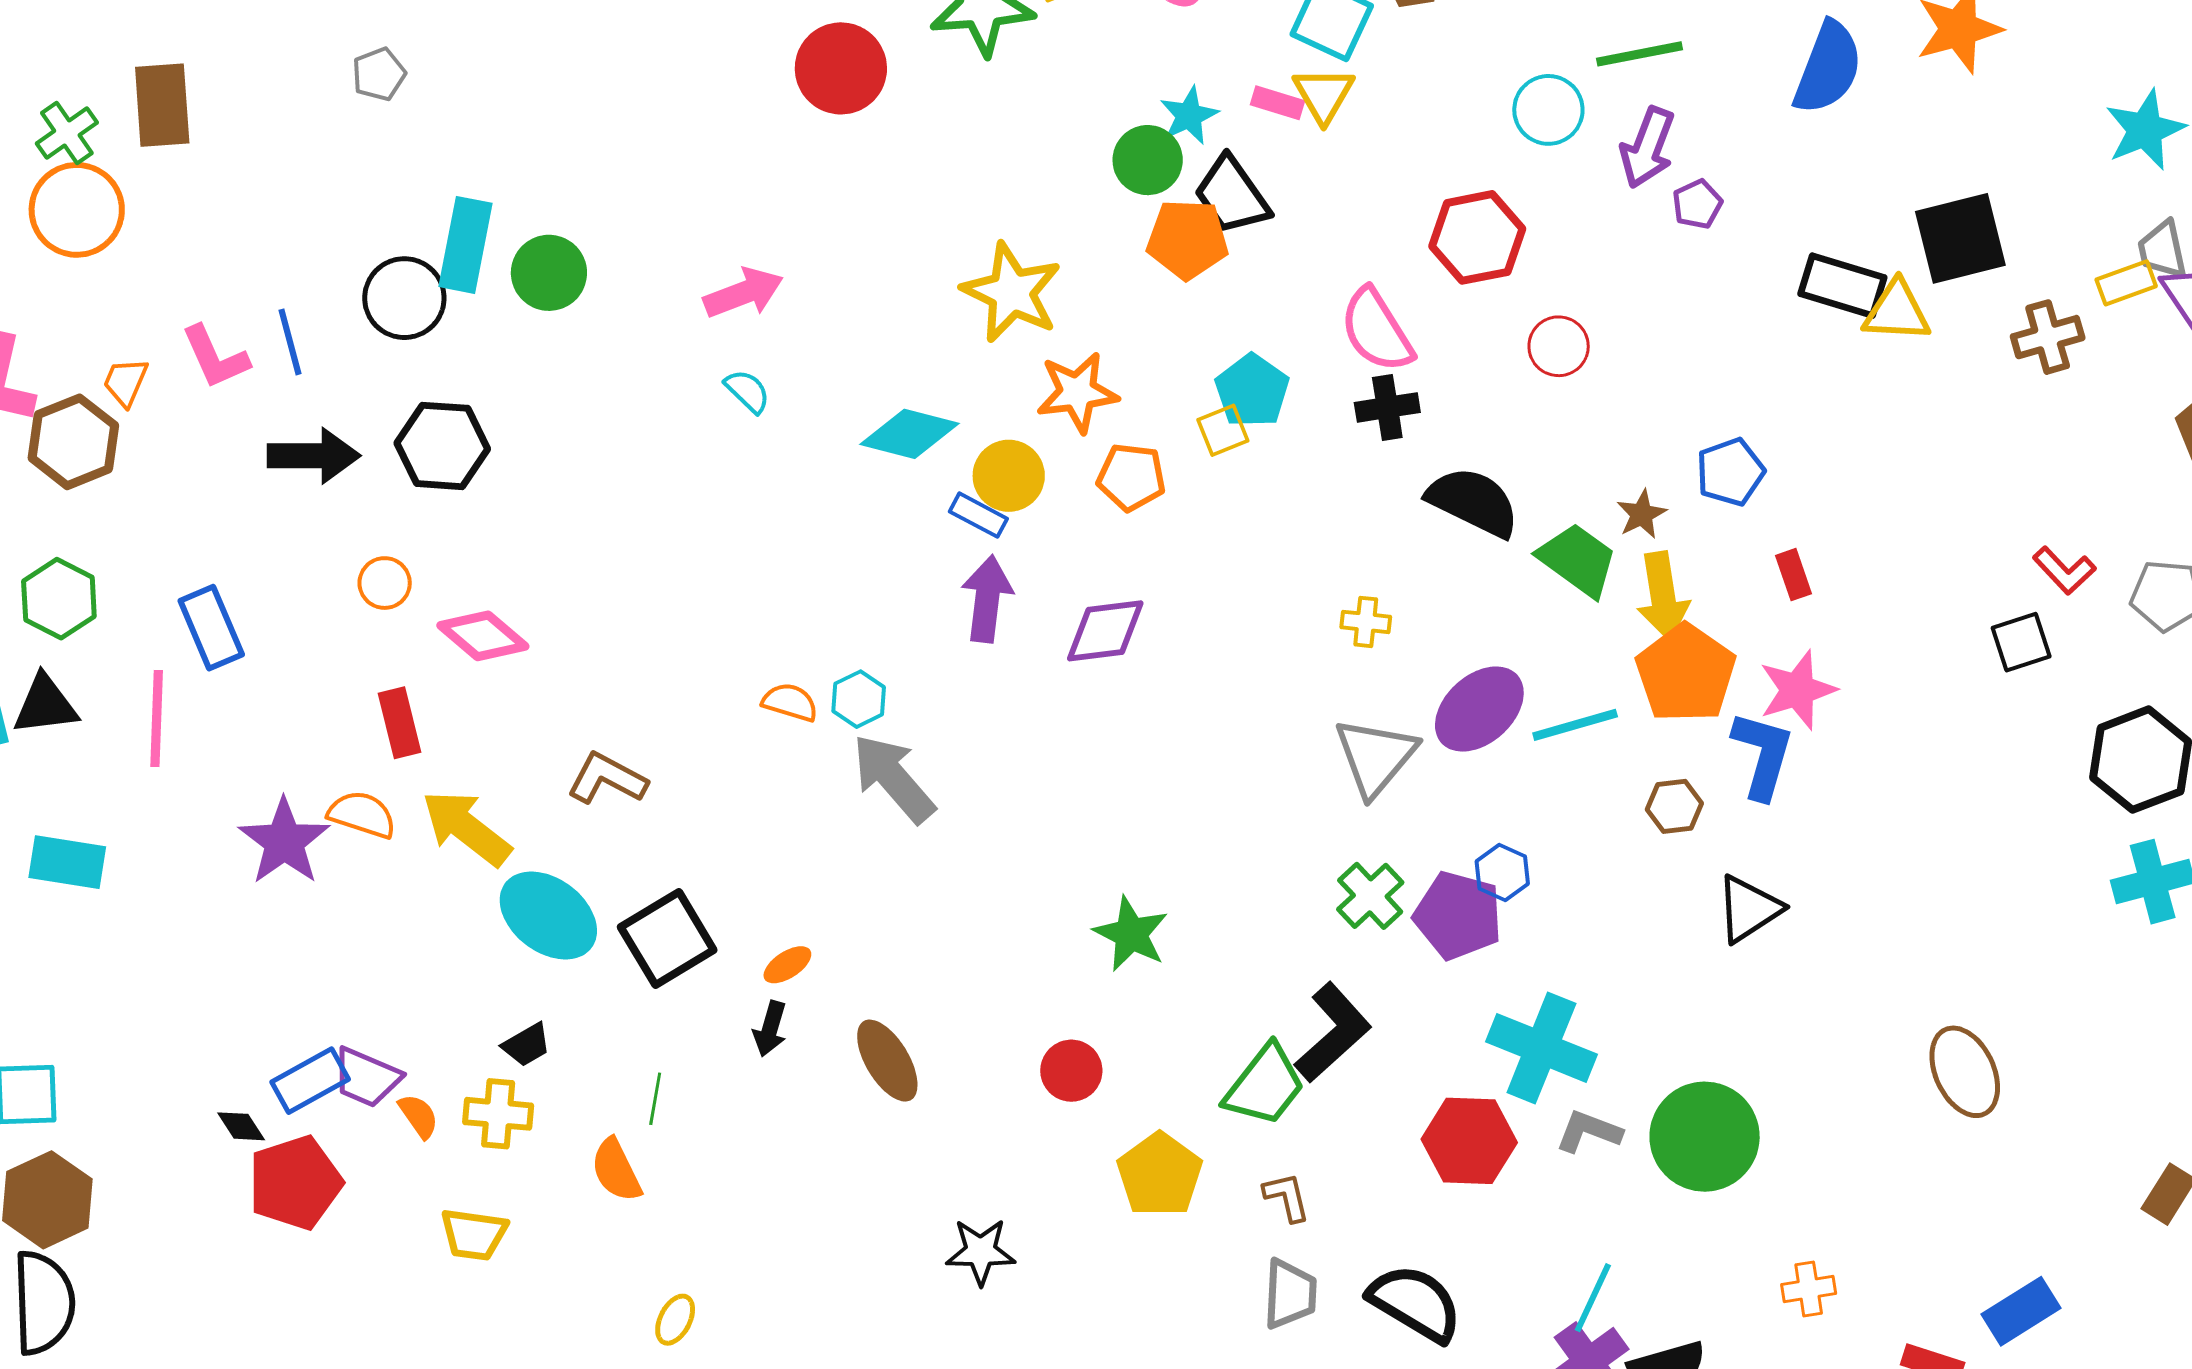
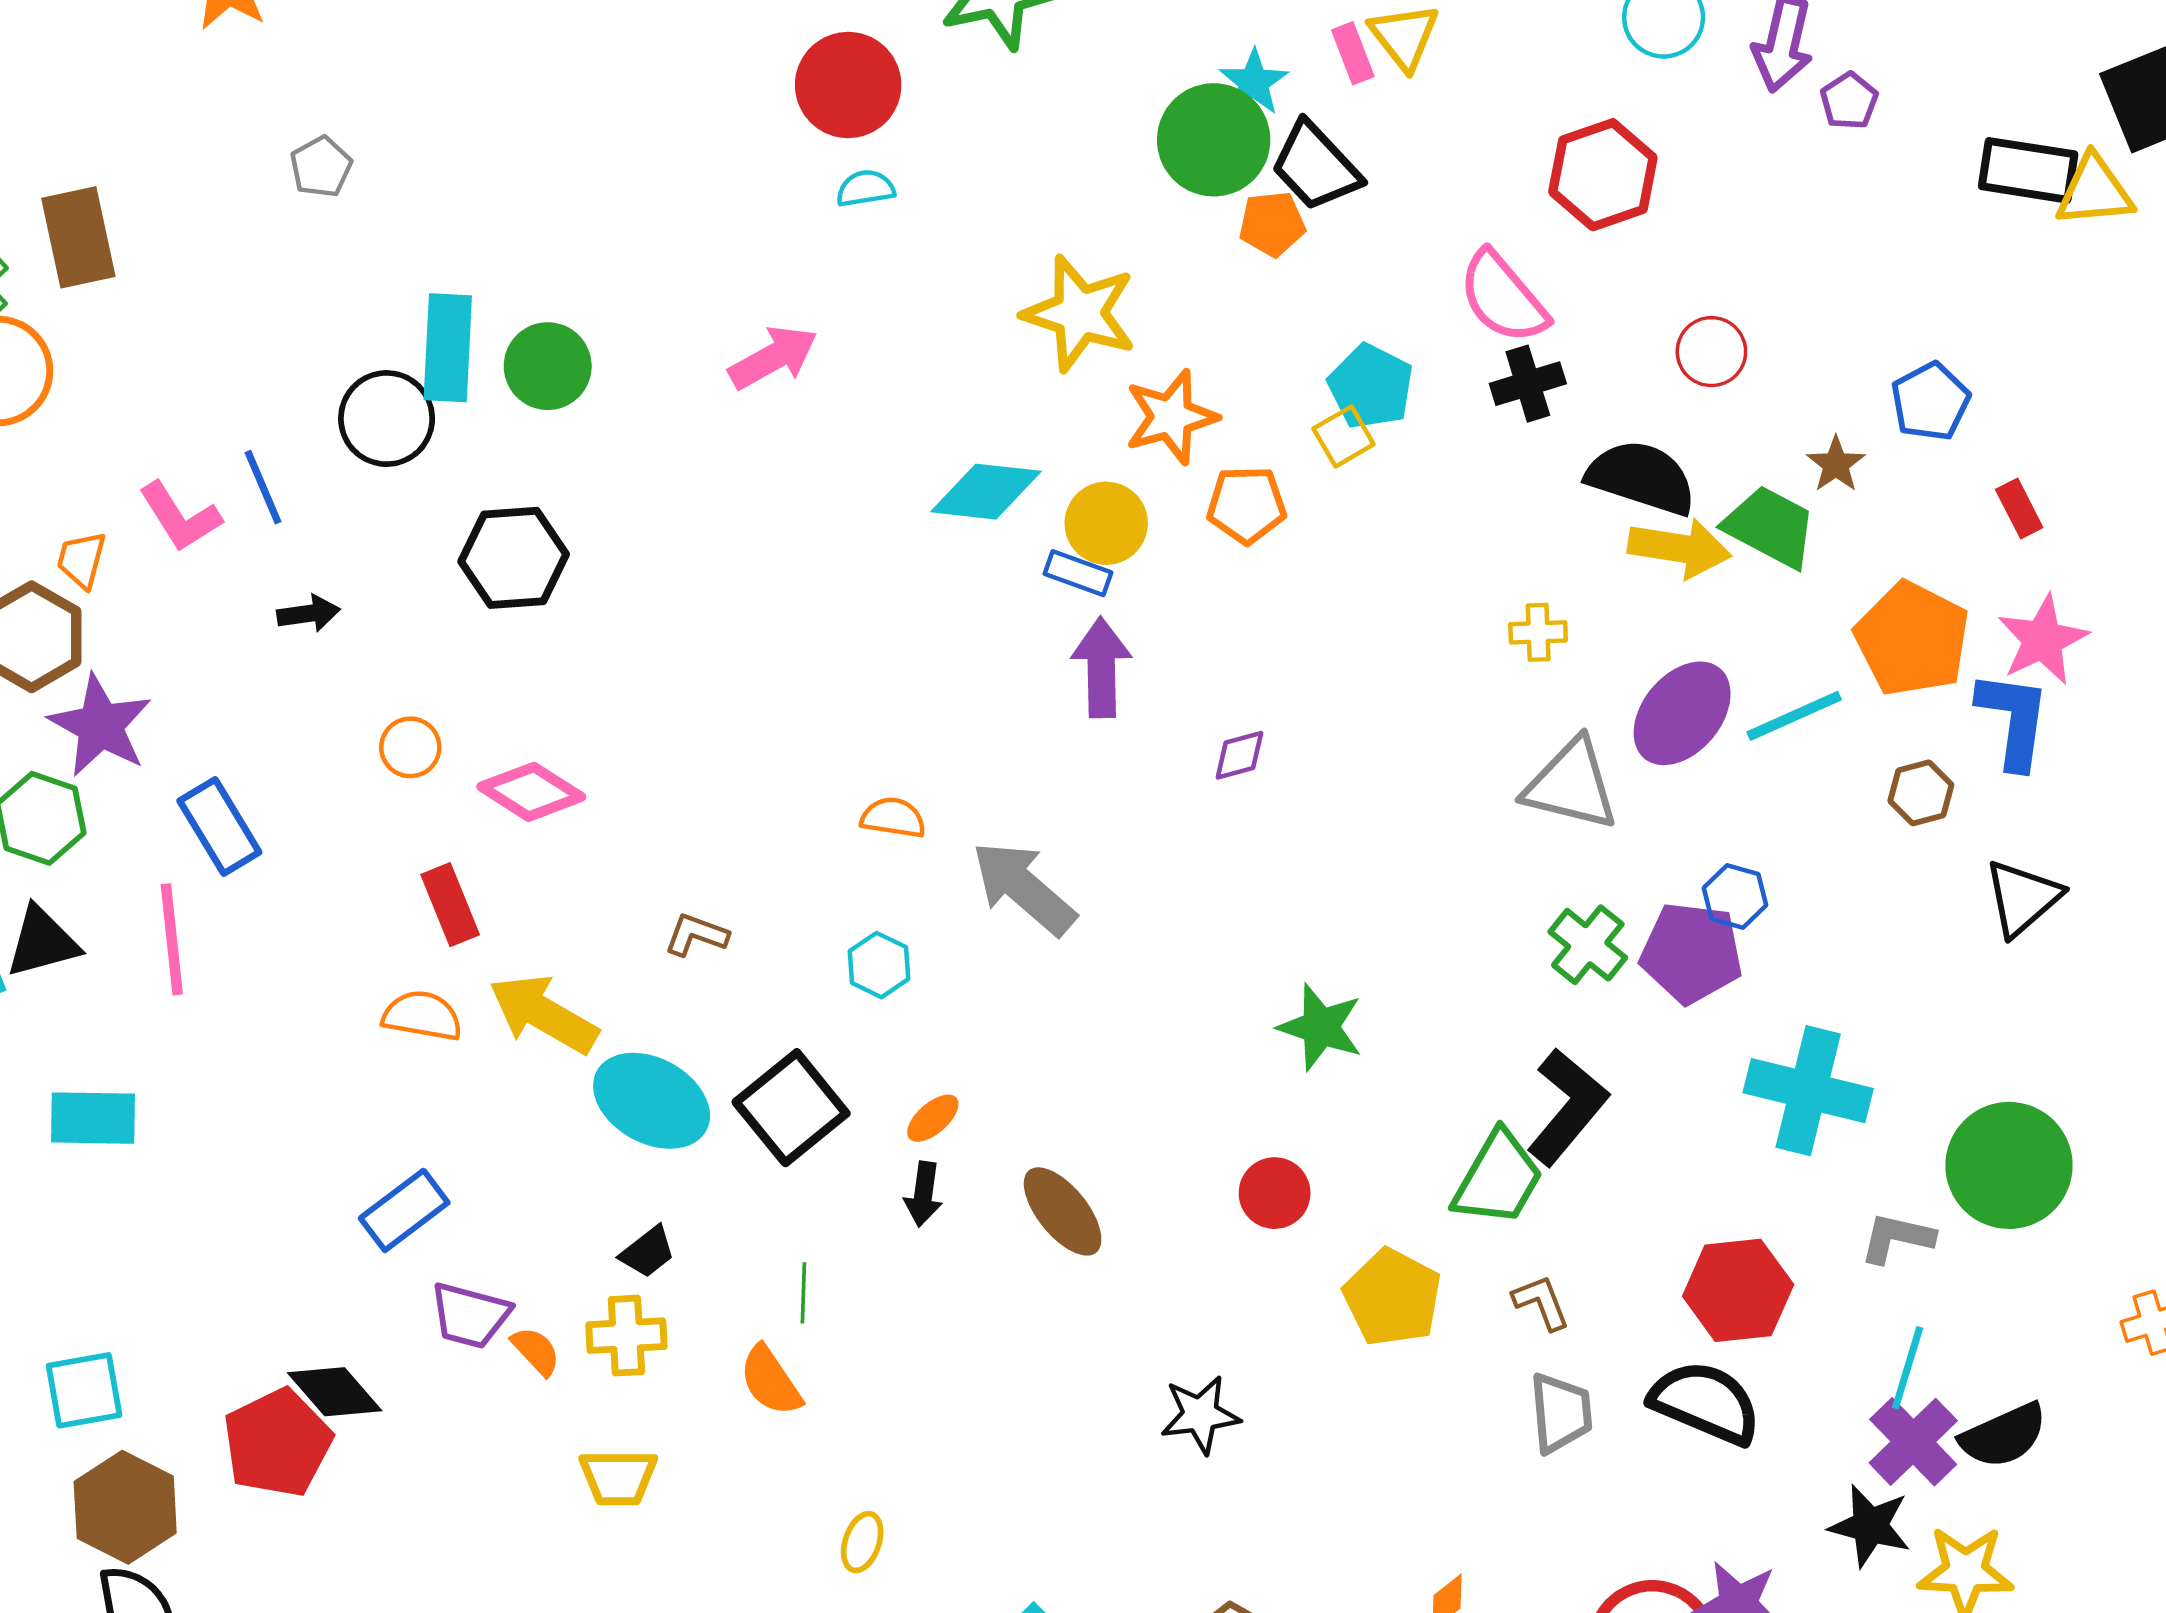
pink rectangle: (1278, 103) -> (1353, 53), turned 60
green circle: (1148, 160) -> (1214, 140), size x1.4
orange pentagon: (1188, 239) -> (1272, 224), size x0.7
red circle: (1559, 346) -> (1711, 352), moved
cyan semicircle: (747, 391) -> (865, 188), moved, turned -45
black hexagon: (442, 446) -> (514, 558), moved
black arrow: (314, 456) -> (308, 613), size x0.6
yellow arrow: (1663, 596) -> (1679, 548), moved, turned -64
purple diamond: (1105, 631) -> (1239, 755), moved, size x0.6
cyan hexagon: (859, 699) -> (879, 965), moved
gray triangle: (1375, 757) -> (1571, 785), turned -48
brown L-shape: (607, 779) -> (696, 935), size x0.7
purple star: (284, 841) -> (100, 726), moved
blue rectangle: (310, 1081) -> (404, 1210), moved
black diamond: (241, 1126) -> (335, 1392), size x1.6
gray L-shape: (1589, 1131) -> (1897, 1238), moved
red hexagon: (1469, 1141) -> (1738, 1290), moved
red pentagon: (295, 1183) -> (277, 1443), moved

